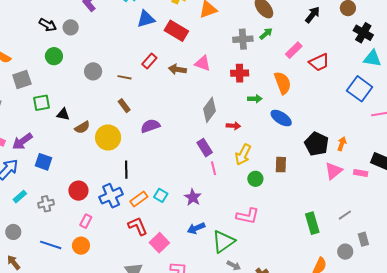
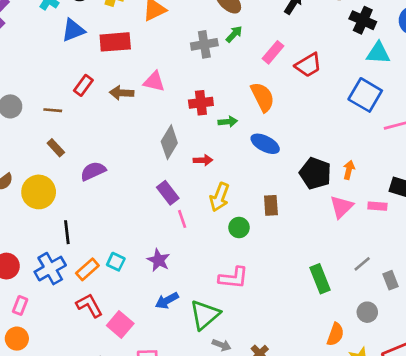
red rectangle: (176, 31) -> (115, 42), turned -30
red cross: (240, 73) -> (201, 103), moved
gray rectangle: (363, 239) -> (390, 280), moved

